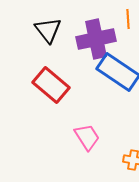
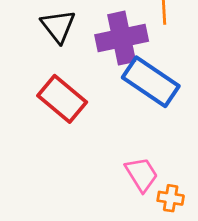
pink trapezoid: (87, 137) -> (142, 174), moved

